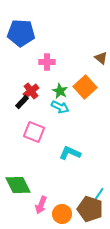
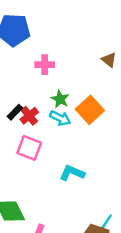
orange square: (85, 87) -> (90, 110), moved
red cross: (31, 91) -> (29, 116), moved

